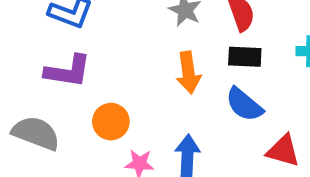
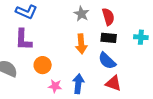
purple L-shape: (68, 71) -> (23, 40), turned 80
red triangle: (283, 151) -> (113, 83), moved

